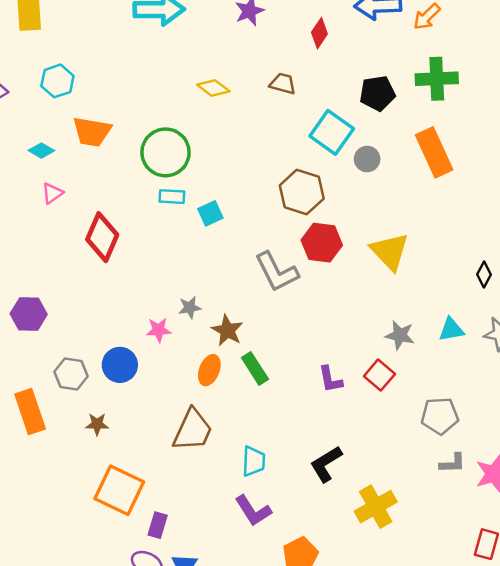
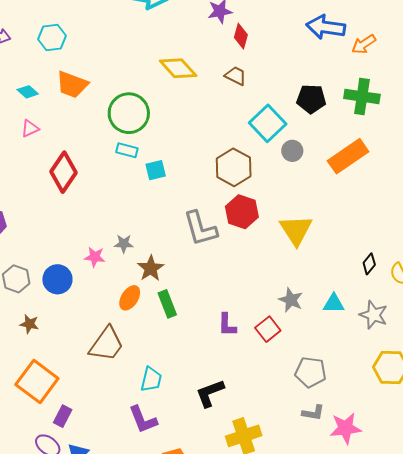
red diamond: (319, 33) -> (241, 36), moved, turned -30
yellow diamond: (213, 88) -> (178, 68), size x1.4
orange rectangle: (434, 152) -> (348, 156), turned 69

